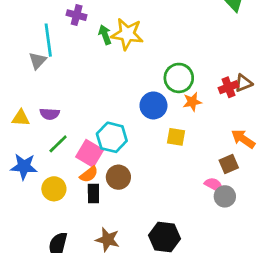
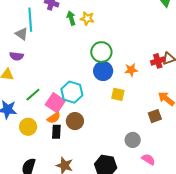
yellow star: (127, 34) -> (87, 19), size x0.6
gray triangle: (38, 61) -> (22, 34), turned -40
green circle: (179, 78) -> (101, 52), moved
purple semicircle: (50, 114) -> (17, 56), moved
pink semicircle: (214, 185) -> (148, 159), moved
gray circle: (225, 196) -> (133, 140), moved

